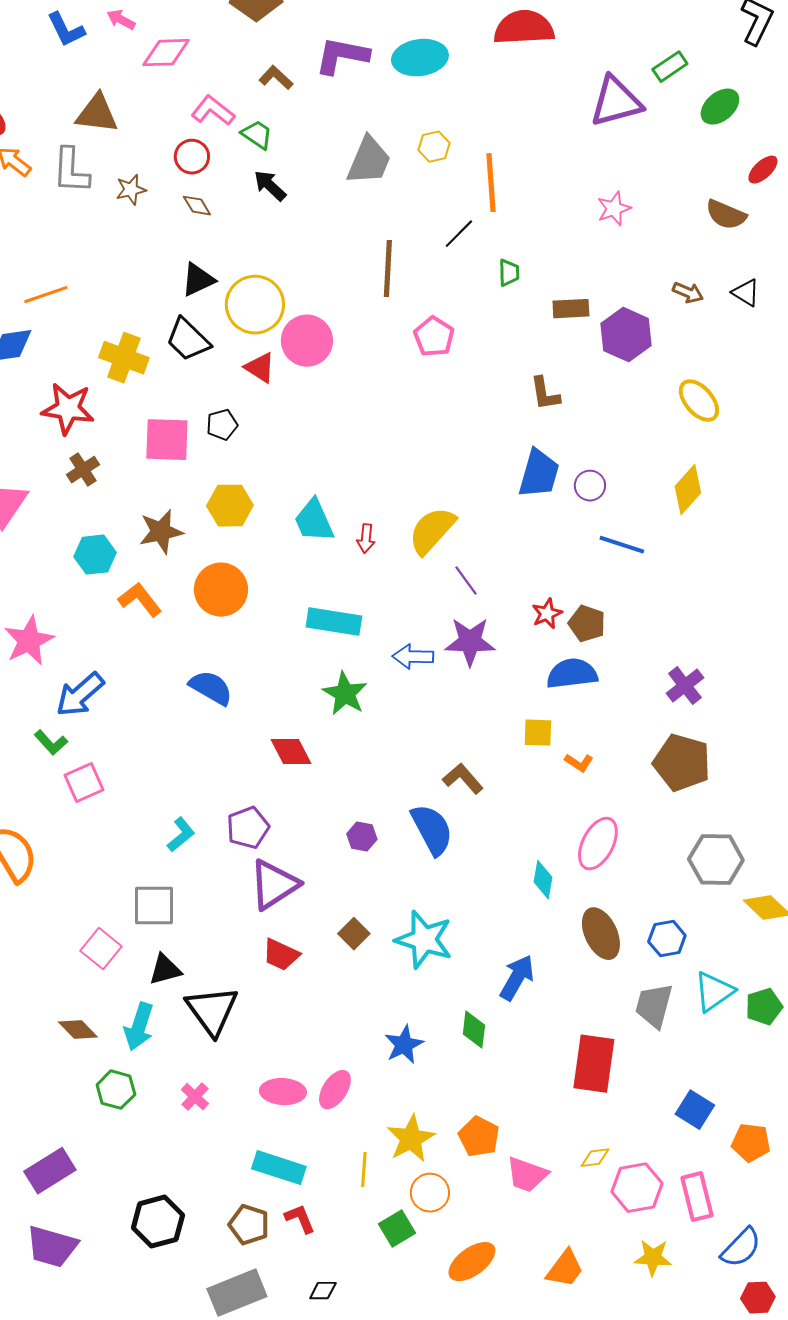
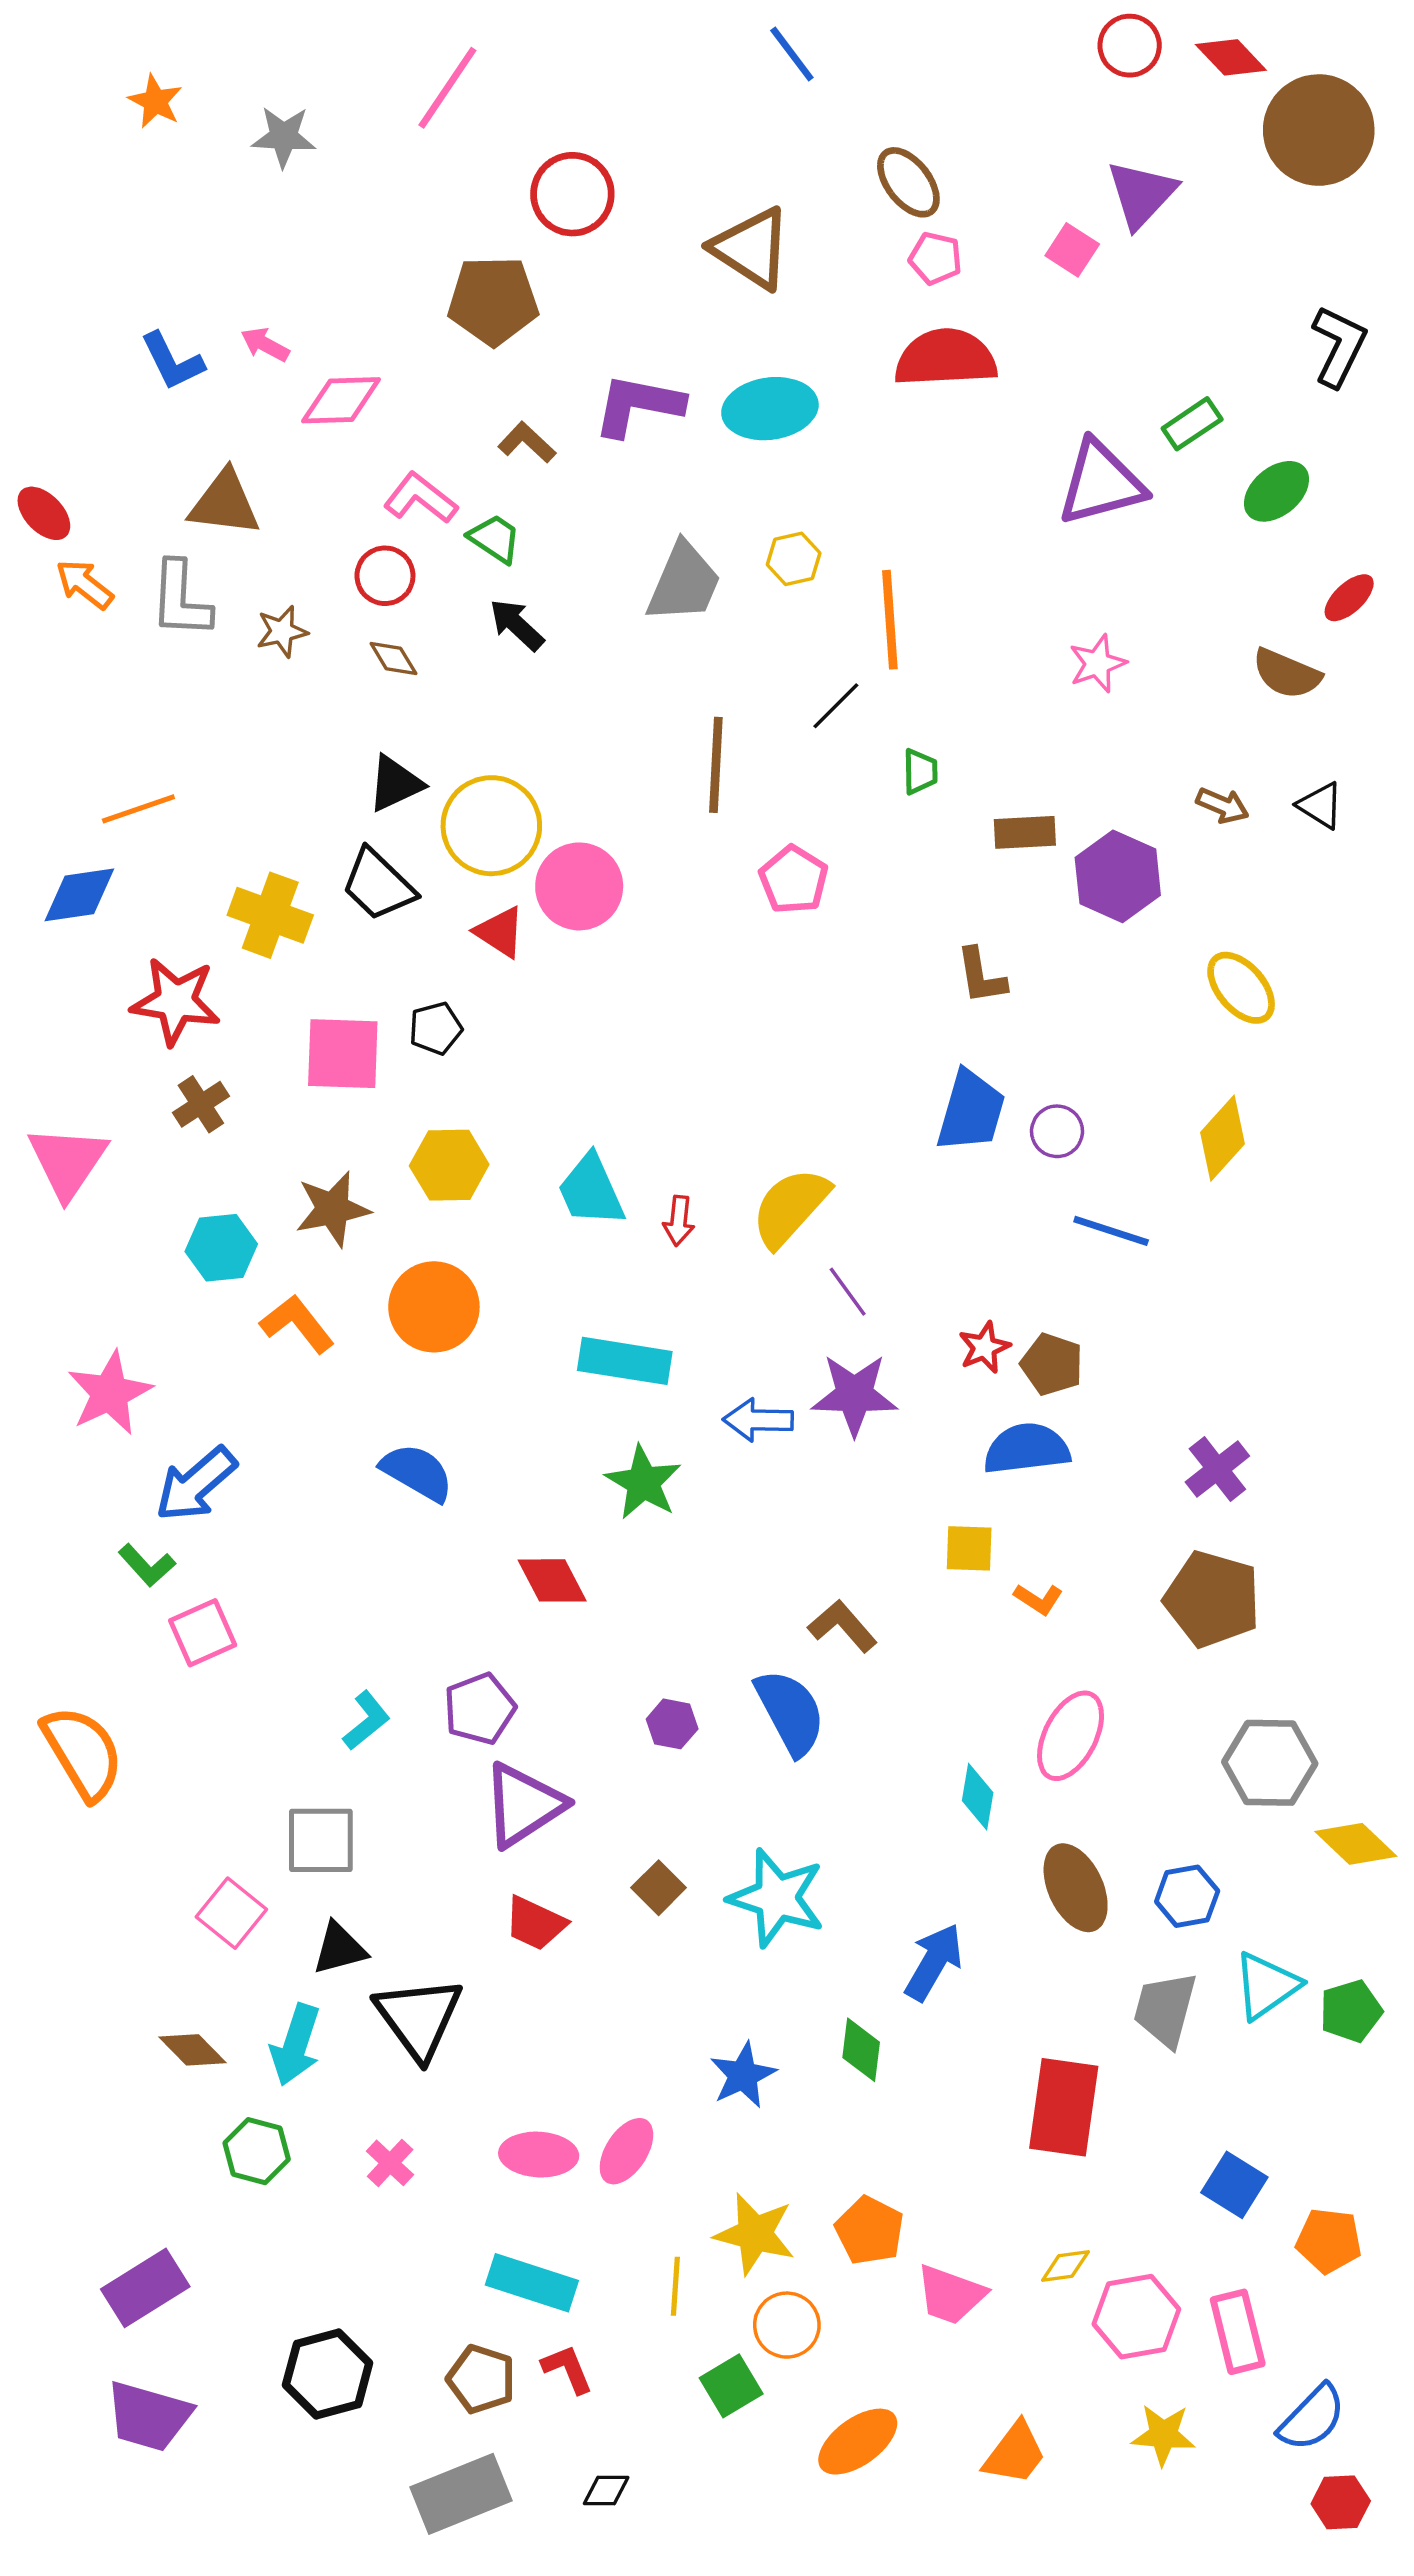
yellow star: (411, 1139) -> (755, 2234), turned -30

